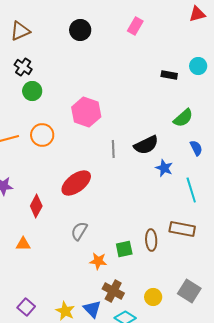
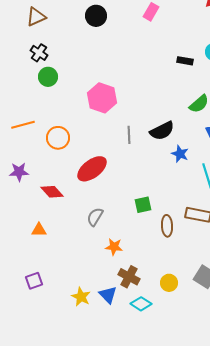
orange circle: (42, 135) -> (58, 138), moved
red diamond: (36, 206) -> (52, 192), turned -70
green square: (124, 249) -> (143, 205), moved
purple square: (26, 307) -> (34, 281), moved, turned 30

